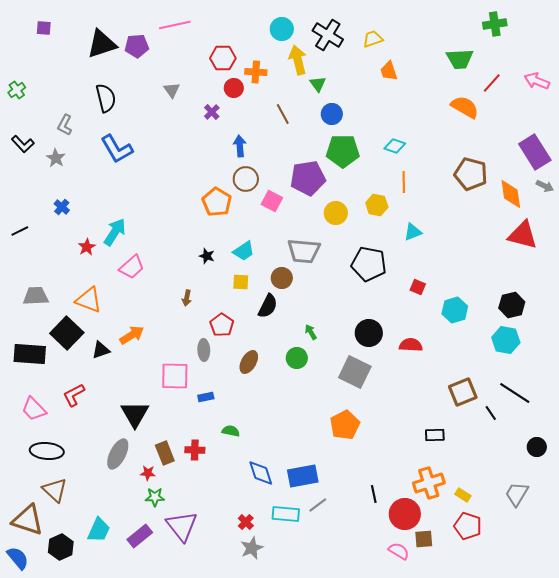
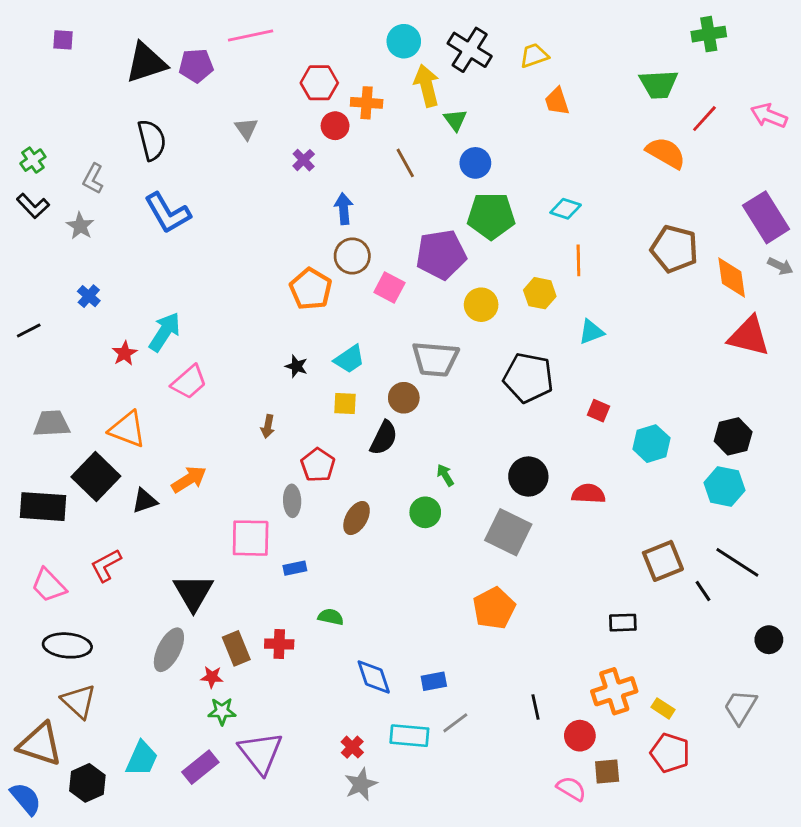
green cross: (17, 90) -> (33, 160), moved
blue rectangle: (303, 476) -> (434, 681), size x0.6
red circle: (405, 514) -> (580, 736), size x0.7

